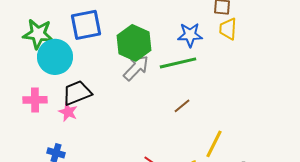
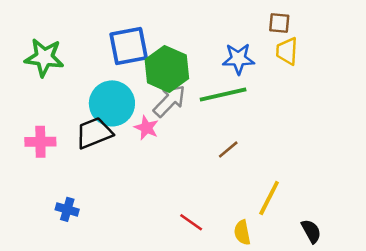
blue square: (86, 25) -> (129, 46), moved
cyan circle: (55, 57) -> (112, 103), moved
pink star: (68, 112) -> (146, 128), moved

